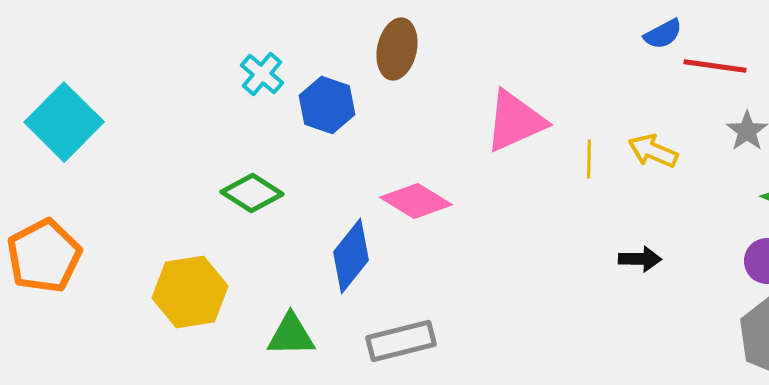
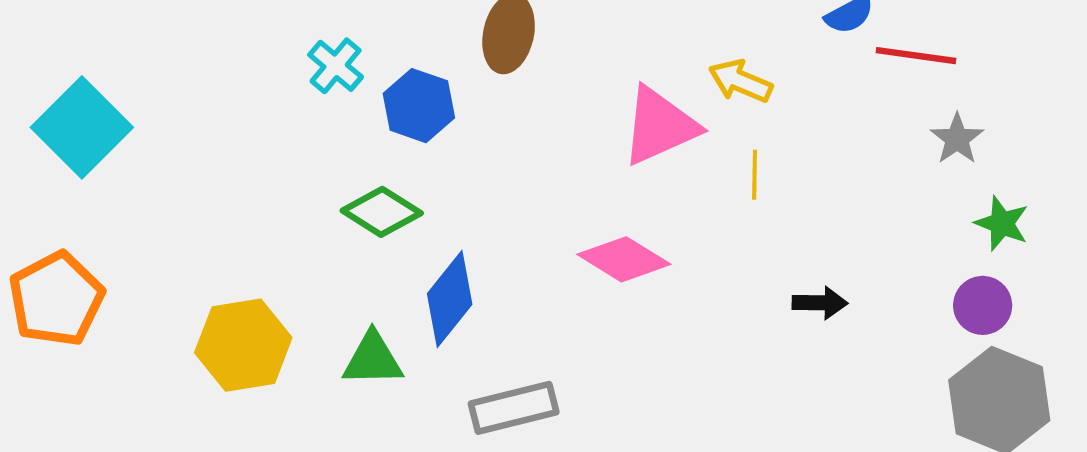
yellow arrow: (653, 151) -> (740, 81), moved
green diamond: (252, 193) -> (382, 212), moved
pink diamond: (416, 201) -> (624, 259), moved
green triangle: (291, 335) -> (373, 359), moved

